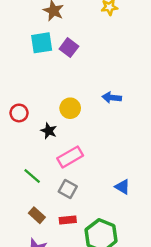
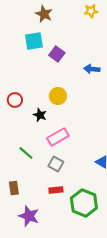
purple square: (69, 48) -> (57, 54), moved
blue arrow: (112, 98) -> (92, 69), moved
brown rectangle: (37, 215) -> (14, 188), moved, turned 40

